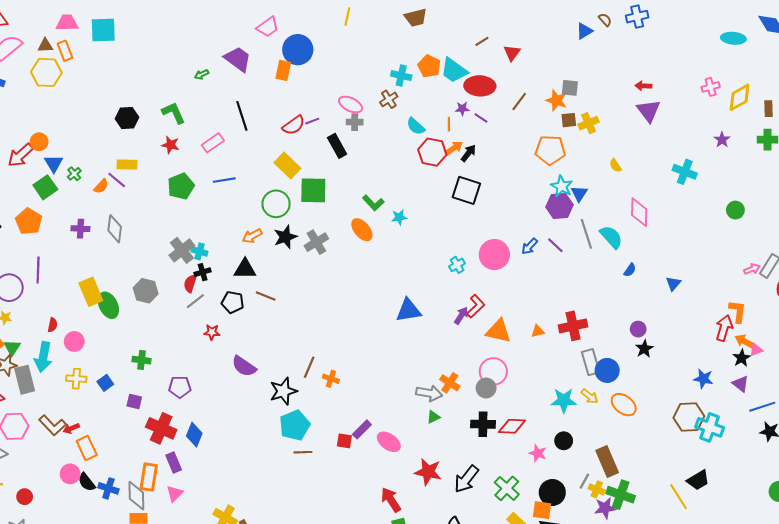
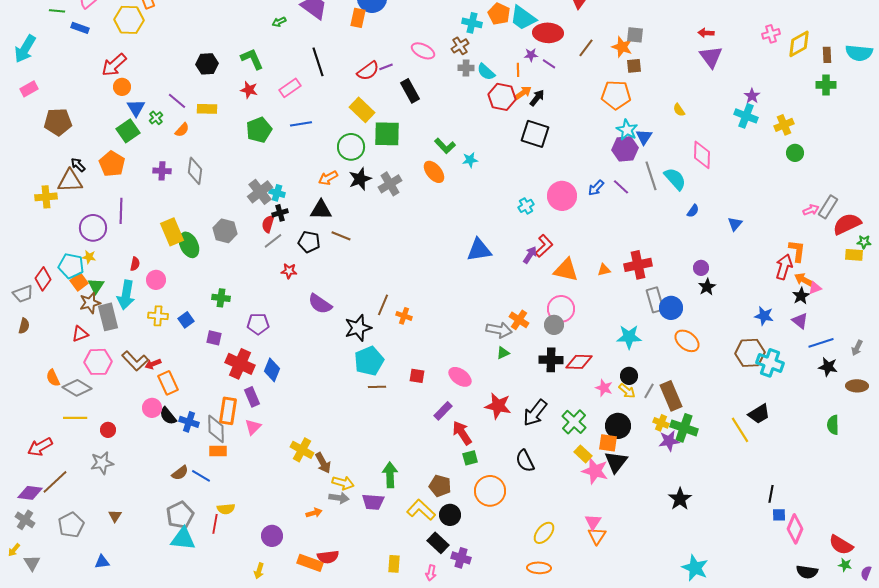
gray cross: (355, 122) -> (466, 68), moved
yellow cross: (589, 123) -> (784, 125), moved
purple star: (722, 140) -> (752, 96), moved
red arrow: (20, 155) -> (114, 65), moved
purple line: (117, 180) -> (177, 101), moved
yellow arrow: (590, 396) -> (627, 391), moved
purple rectangle: (362, 429) -> (443, 411), moved
gray line: (584, 481) -> (649, 391), moved

